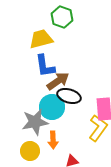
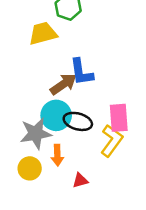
blue L-shape: (45, 66) -> (81, 72), moved
black ellipse: (69, 96) -> (78, 121), moved

